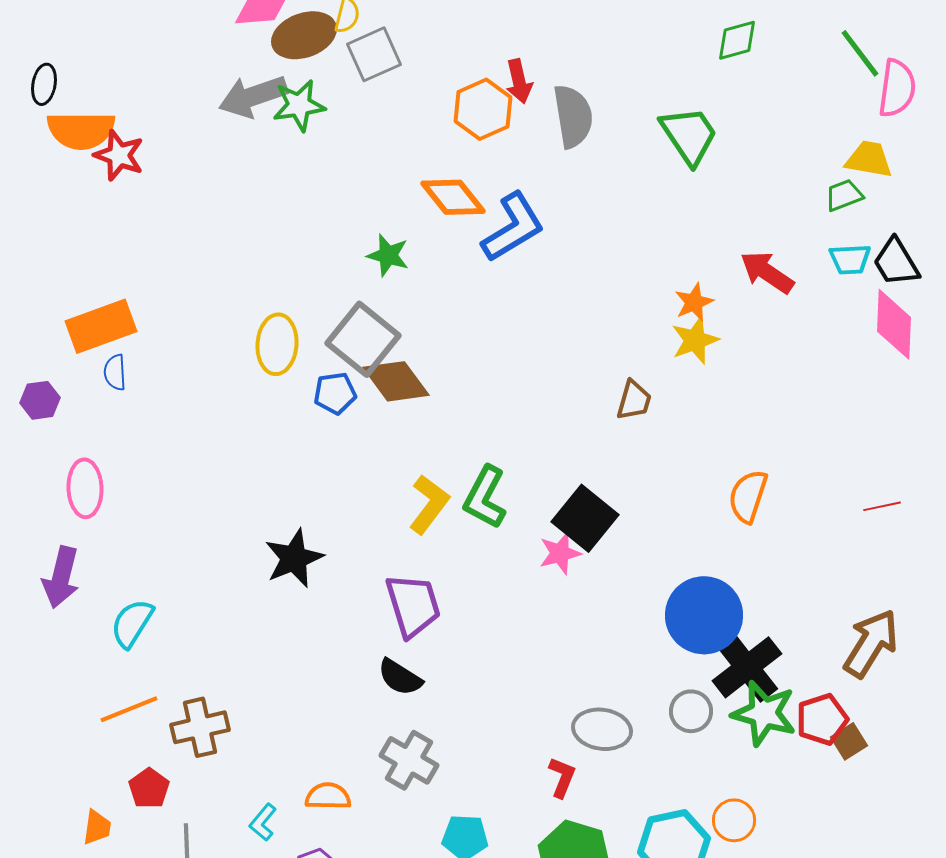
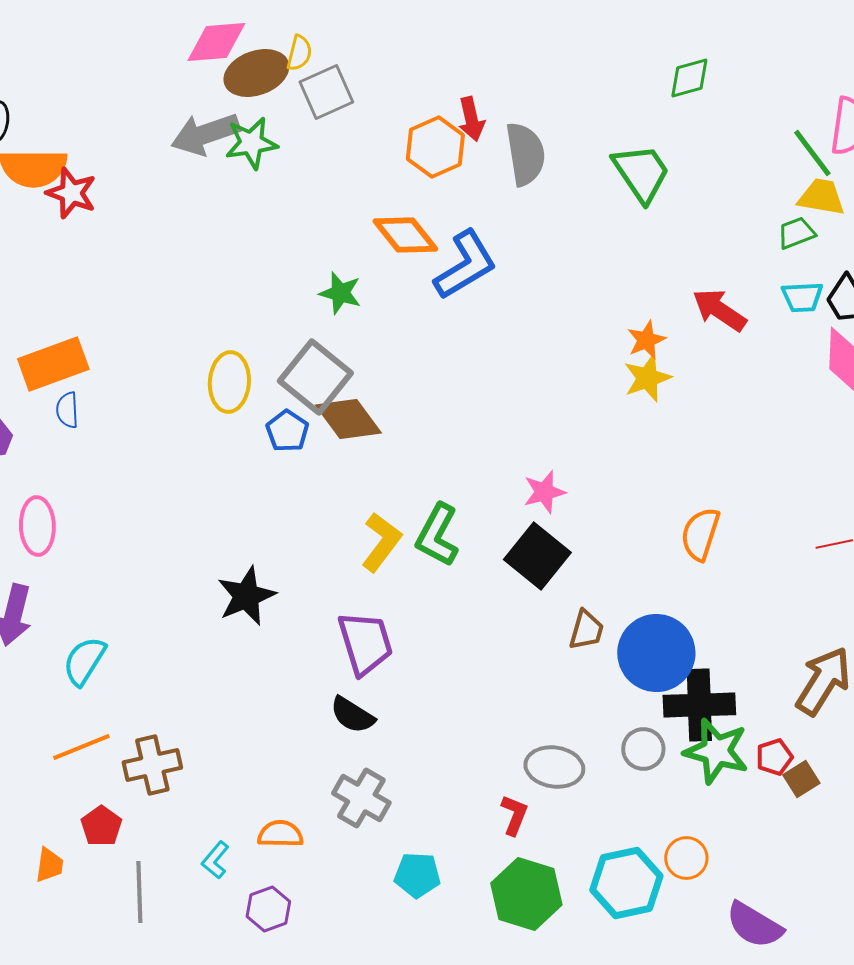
green line: (860, 53) -> (812, 153), moved
blue pentagon: (335, 393) -> (287, 431), turned -30
brown trapezoid: (634, 400) -> (586, 630), moved
pink star: (560, 553) -> (544, 492), moved
black cross: (747, 667) -> (699, 705), turned 36
red pentagon: (822, 719) -> (774, 757), size x0.7

